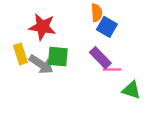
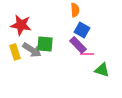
red star: (42, 27) -> (21, 25), moved
blue square: (107, 27) -> (82, 30), moved
yellow rectangle: (20, 54) -> (15, 52), moved

